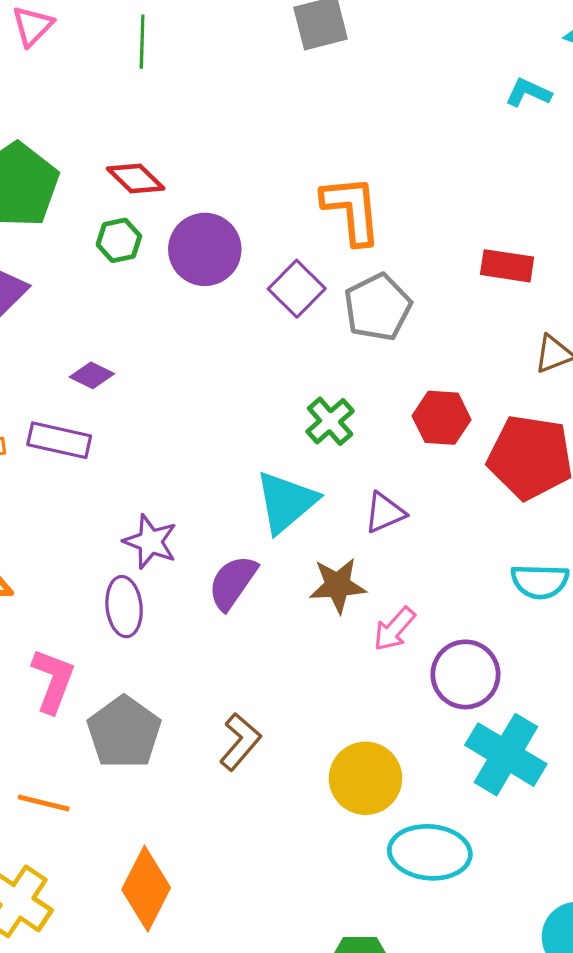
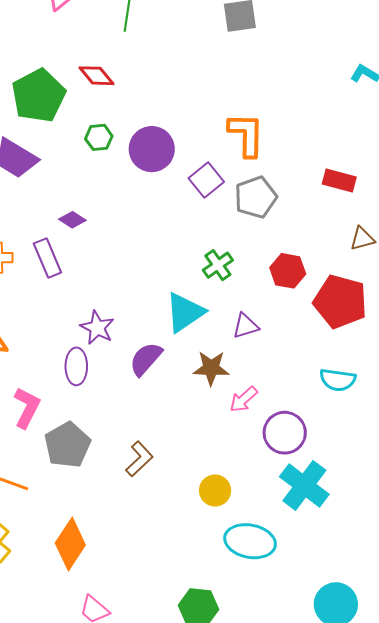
red diamond: (136, 178) -> (96, 76), moved
purple rectangle: (59, 440) -> (47, 258), turned 48
yellow circle: (365, 778) -> (215, 490), size x0.7

